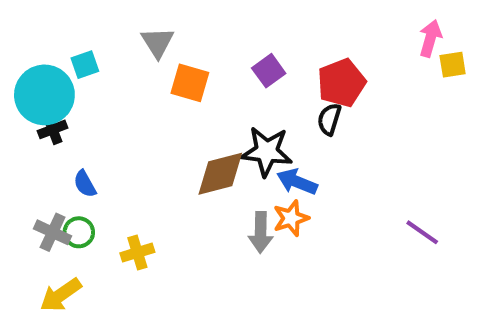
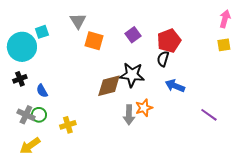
pink arrow: (430, 38) -> (225, 19), moved
yellow square: (453, 65) -> (224, 45), moved
black cross: (53, 129) -> (20, 79), moved
blue arrow: (297, 182) -> (175, 86), moved

